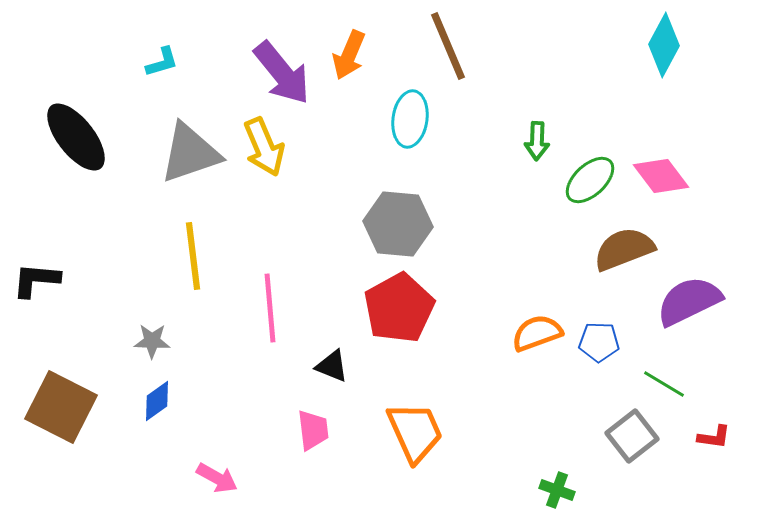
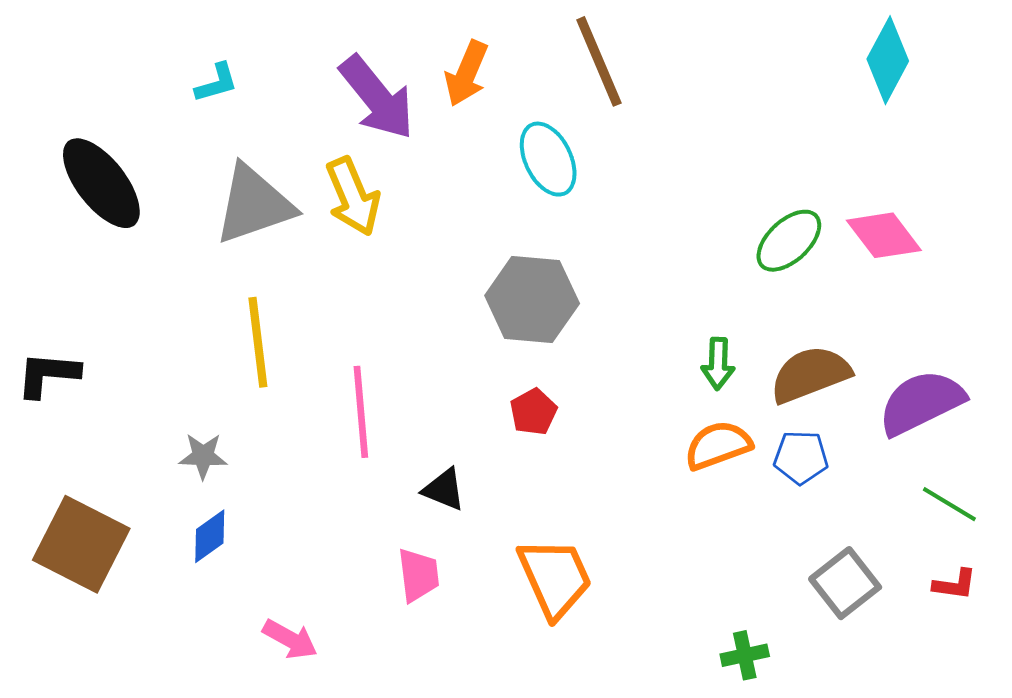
cyan ellipse: (410, 119) -> (548, 159), turned -34
green arrow: (537, 141) -> (718, 364), moved
brown semicircle: (624, 249) -> (810, 374), moved
red pentagon: (399, 308) -> (533, 412), size x0.5
green line: (664, 384) -> (949, 504), moved
green cross: (557, 490) -> (745, 655), turned -32

